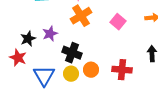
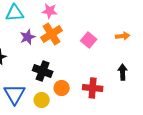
purple star: (50, 34) -> (28, 37), moved
yellow circle: (71, 74) -> (42, 100), moved

